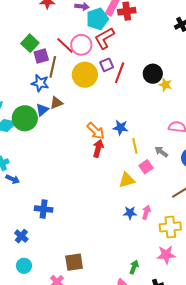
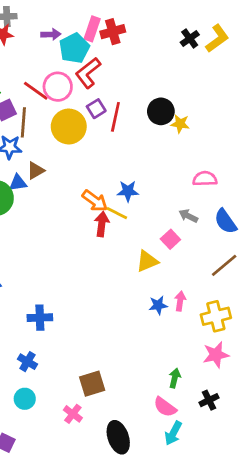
blue triangle: (42, 110) -> (18, 183), turned 40
yellow line: (135, 146) -> (117, 213), moved, turned -42
blue cross: (21, 236) -> (27, 362), moved

